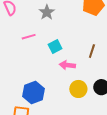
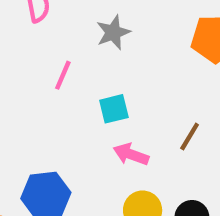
pink line: (29, 37) -> (63, 75), turned -64

